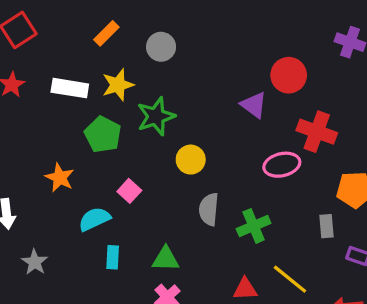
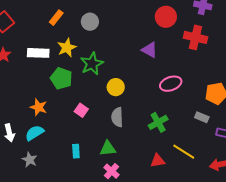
red circle: (289, 75) -> (166, 17), moved
red cross: (317, 132) -> (195, 37), moved
gray semicircle: (209, 209) -> (117, 117), moved
cyan semicircle: (94, 219) -> (35, 133), moved
gray rectangle: (327, 226) -> (202, 117), turned -56

